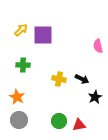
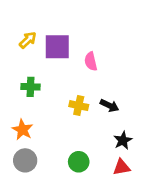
pink semicircle: (98, 46) -> (91, 61), moved
black star: (95, 97) -> (123, 140), moved
red triangle: (79, 125) -> (122, 167), moved

